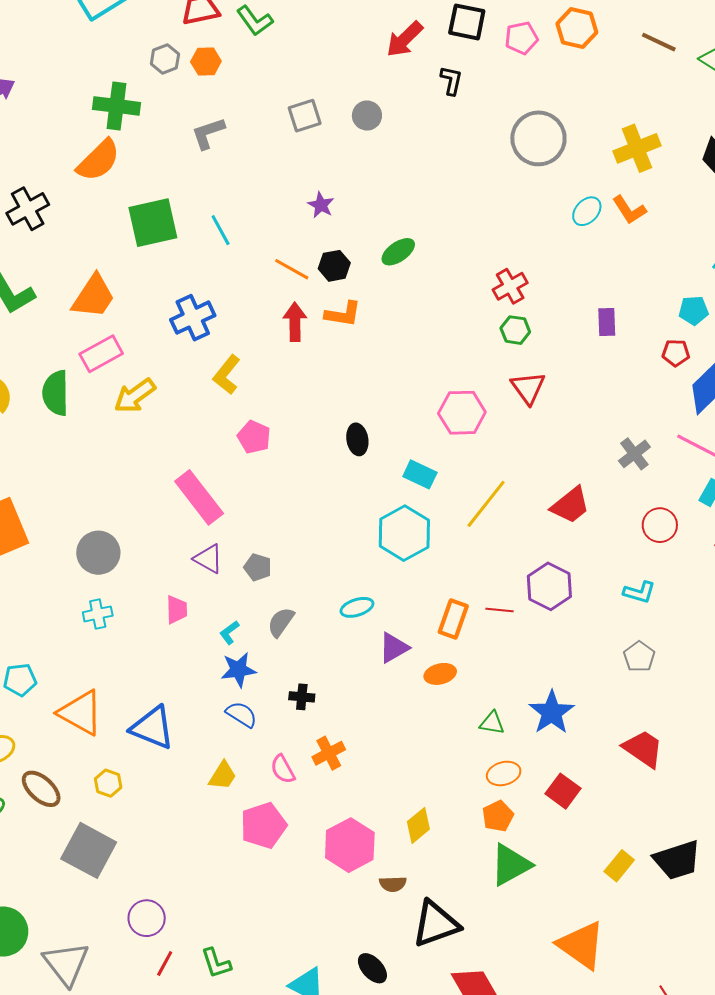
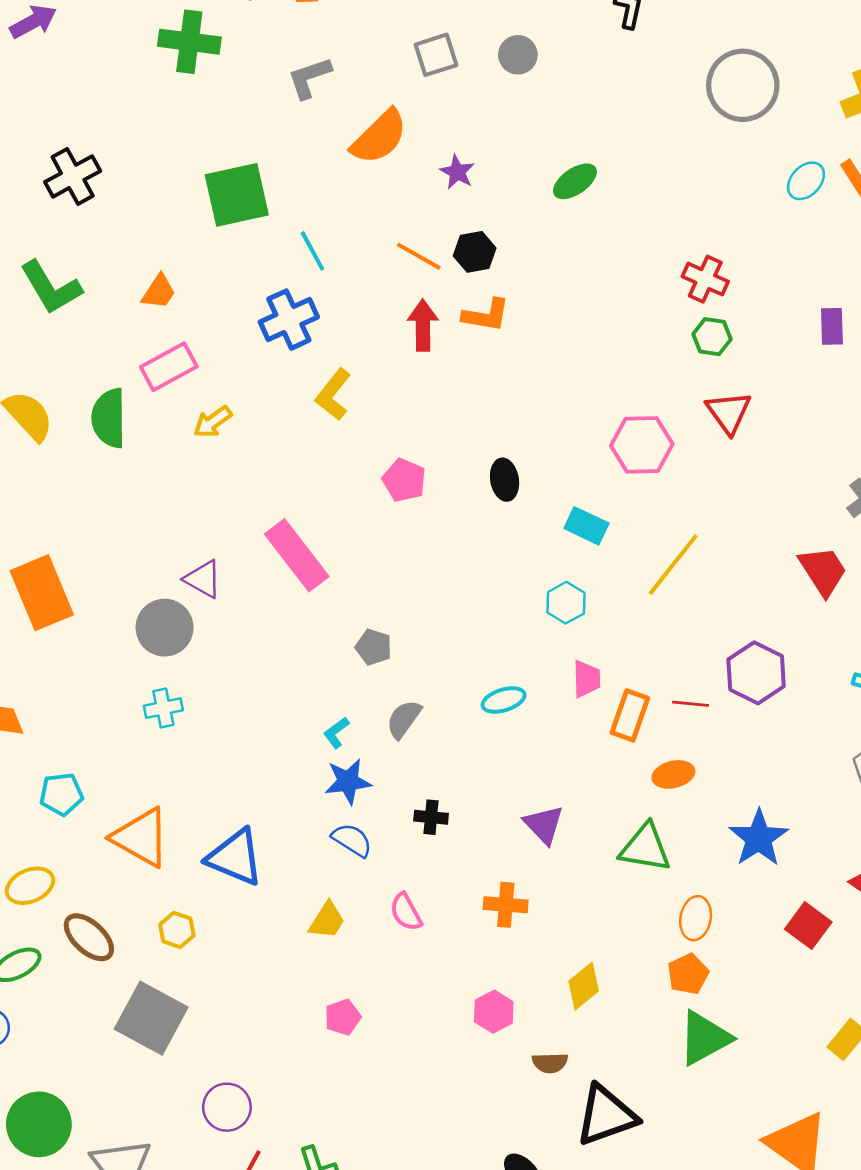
orange semicircle: (98, 160) -> (379, 137), moved
cyan line: (221, 230) -> (312, 251), moved
green ellipse: (398, 252) -> (575, 181), moved
red cross: (510, 286) -> (705, 279), turned -36
orange trapezoid: (93, 297) -> (159, 292), size x0.6
yellow arrow: (135, 396) -> (213, 422), size x0.7
pink pentagon: (254, 437) -> (404, 480), moved
red trapezoid: (570, 505) -> (823, 571), moved, turned -84
cyan hexagon: (404, 533) -> (566, 603), size x0.6
purple triangle: (208, 559) -> (203, 579), moved
pink trapezoid: (177, 610) -> (586, 679), moved
purple triangle: (394, 648) -> (544, 825), moved, turned -44
orange ellipse: (440, 674) -> (673, 774), moved
green triangle: (492, 723) -> (645, 848), moved, size x1.6
orange cross: (329, 753) -> (506, 905), moved, turned 32
orange ellipse: (504, 773) -> (696, 918), turned -64
red square: (563, 791) -> (808, 926), moved
pink pentagon: (263, 825) -> (343, 1017), moved, size x0.6
pink hexagon: (350, 845) -> (494, 1012), size x0.6

